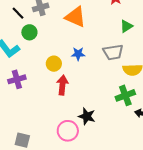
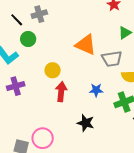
orange triangle: (75, 17) -> (86, 45), moved
blue star: (78, 54) -> (96, 90), moved
pink circle: (68, 131) -> (43, 138), moved

